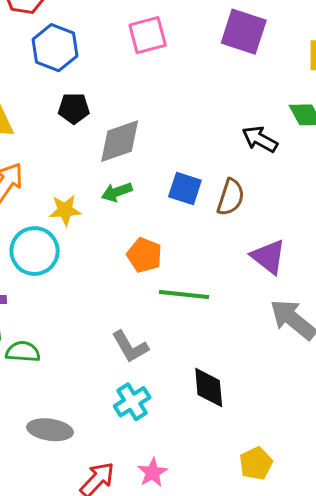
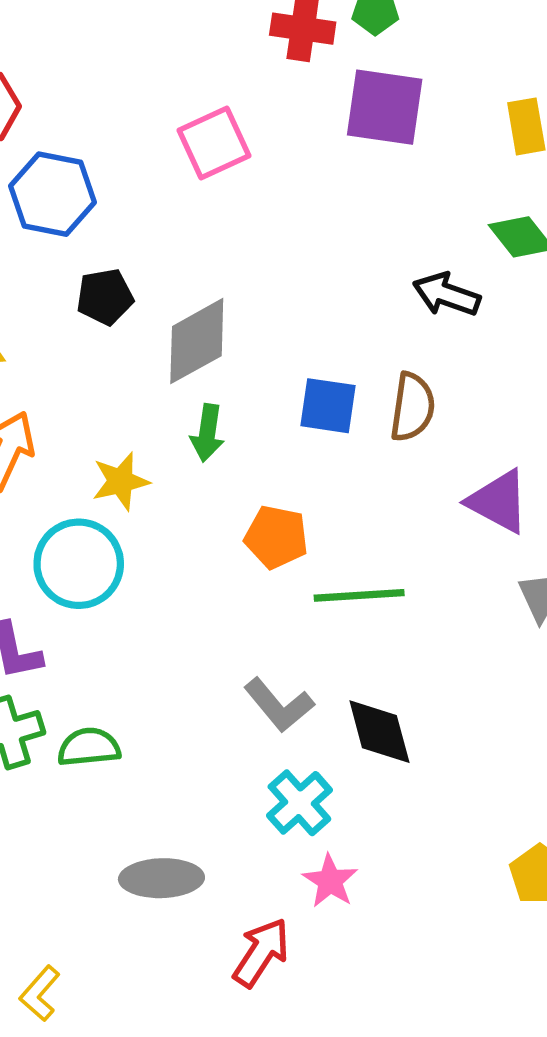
green arrow: (117, 192) -> (207, 433), turned -52
black diamond: (209, 388) -> (379, 732), moved
pink star: (152, 473) -> (330, 881), moved

